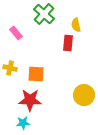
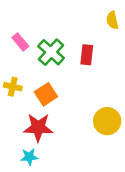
green cross: (44, 14) -> (51, 52), moved
yellow semicircle: (76, 25) -> (112, 20), moved
orange square: (36, 74) -> (46, 94), turned -36

